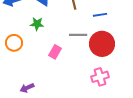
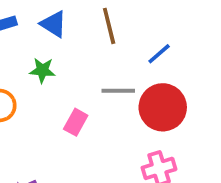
blue line: (100, 15) -> (159, 54), turned -32

